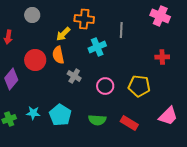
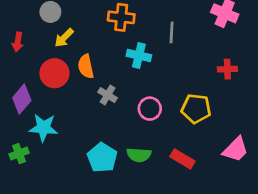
yellow arrow: (63, 34) -> (64, 38), moved
cyan cross: (97, 47) -> (139, 56), turned 36
cyan star: (33, 113) -> (44, 128), moved, size x1.5
cyan pentagon: (60, 115) -> (102, 158), moved

